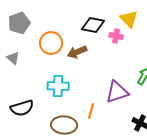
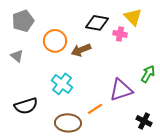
cyan cross: (58, 86) -> (62, 84), turned 35
orange line: (91, 111) -> (95, 109), turned 42

